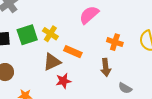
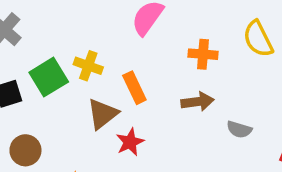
orange rectangle: (73, 52) -> (134, 88), turned 54
brown arrow: (106, 67) -> (197, 102), turned -78

